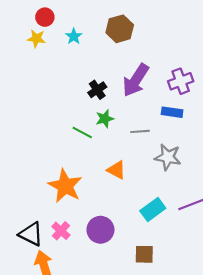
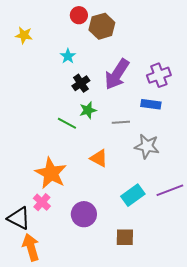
red circle: (45, 17) -> (79, 15), moved
cyan star: (74, 36) -> (68, 56), moved
pink cross: (61, 231) -> (42, 202), moved

